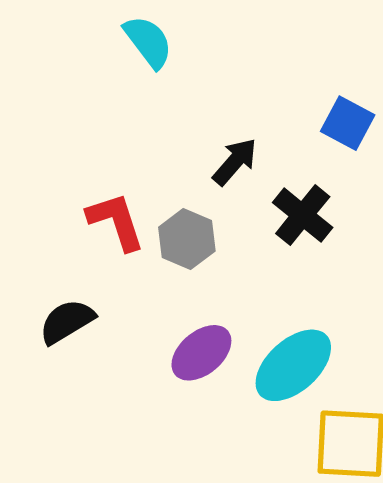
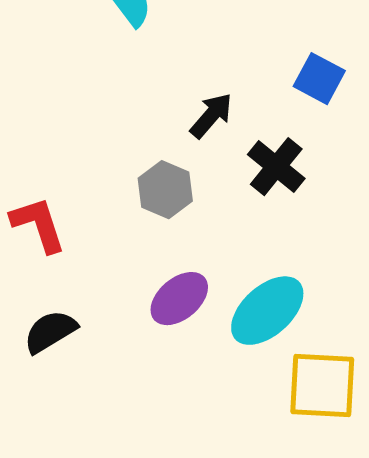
red L-shape: (116, 221) -> (38, 225), moved
black semicircle: (67, 321) -> (50, 332), moved

